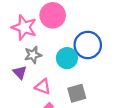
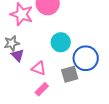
blue circle: (88, 45) -> (86, 58), moved
gray star: (33, 55) -> (12, 43), moved

